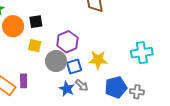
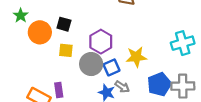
black square: (36, 22) -> (64, 24), turned 32
gray cross: (137, 92) -> (183, 86), size x1.5

